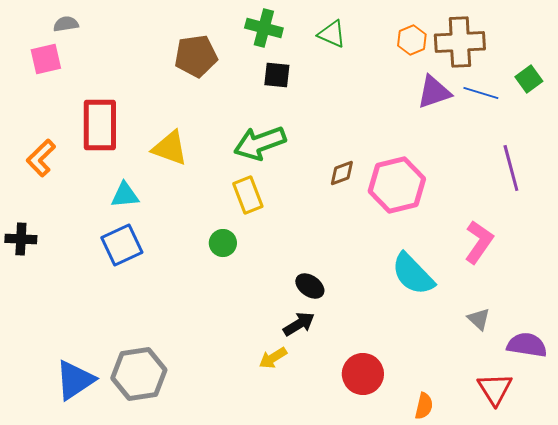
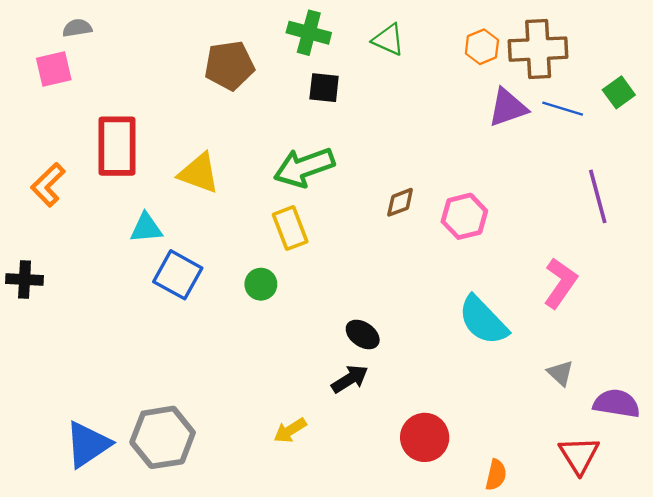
pink hexagon: (397, 185) -> (464, 216), size x0.7
blue square: (122, 245) -> (178, 275), moved, turned -36
yellow arrow: (273, 358) -> (290, 430), moved

